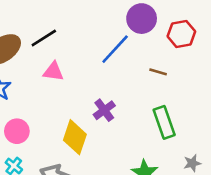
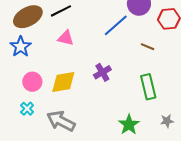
yellow diamond: (75, 137) -> (63, 82), moved, turned 56

